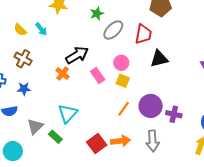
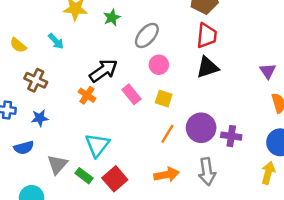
green star: (97, 14) -> (112, 18), moved
yellow semicircle: (20, 30) -> (18, 45), moved
red trapezoid: (143, 34) -> (207, 36), moved
pink circle: (121, 63) -> (159, 65), moved
red square: (97, 144) -> (115, 179), moved

